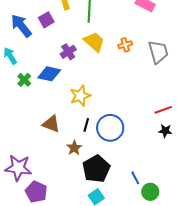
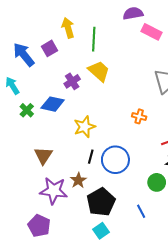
orange cross: (125, 45) -> (139, 116), moved, turned 32
brown triangle: (51, 124) -> (43, 156), moved, turned 42
purple star: (18, 168) -> (54, 191), moved
green circle: (150, 192) -> (157, 182), moved

